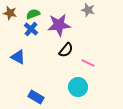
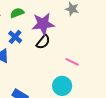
blue cross: (31, 29) -> (15, 37), moved
black semicircle: (66, 50) -> (43, 42), moved

